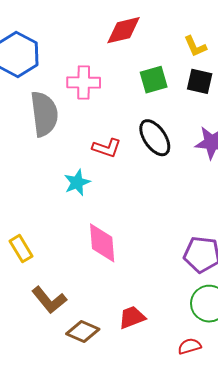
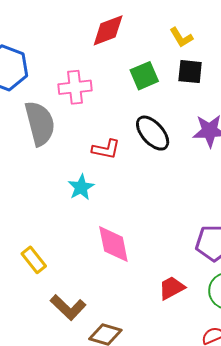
red trapezoid: (132, 317) -> (172, 288), moved

